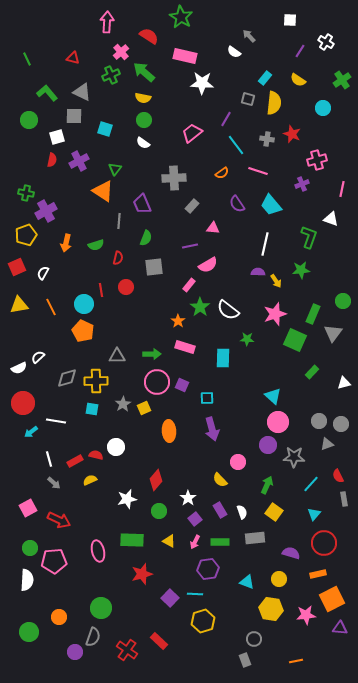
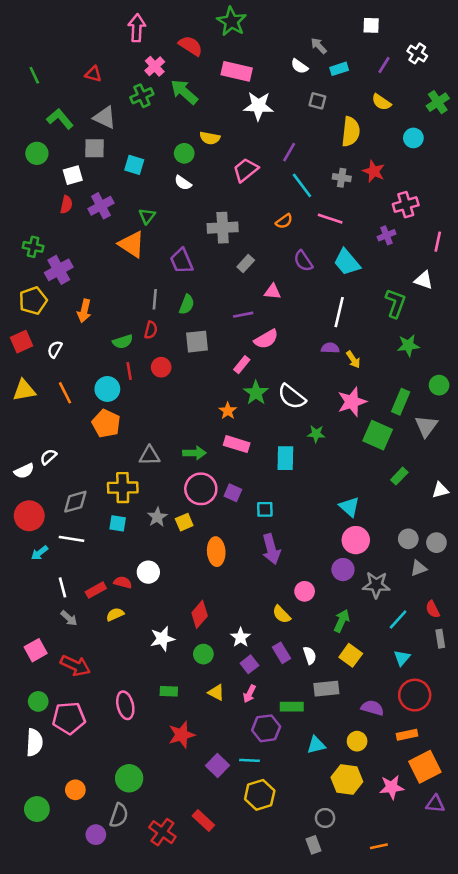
cyan rectangle: (265, 78) -> (339, 69), moved, turned 32
yellow semicircle: (143, 98) -> (210, 138), moved
gray square: (248, 99) -> (317, 101), moved
gray line: (119, 221) -> (155, 299), moved
green semicircle: (96, 245) -> (123, 342), moved
green star: (301, 270) -> (408, 345), moved
gray diamond: (67, 378) -> (75, 502), moved
green rectangle: (132, 540) -> (169, 691), size x0.6
green rectangle: (220, 542) -> (292, 707), moved
cyan triangle: (247, 582) -> (316, 745), turned -35

